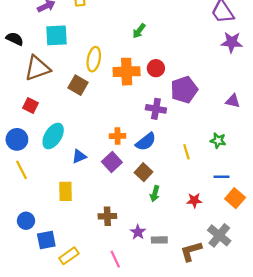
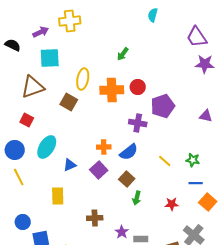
black semicircle: (15, 39) -> (13, 45), moved
green star: (218, 141) -> (193, 160), moved
yellow line: (186, 152) -> (165, 161), turned -32

